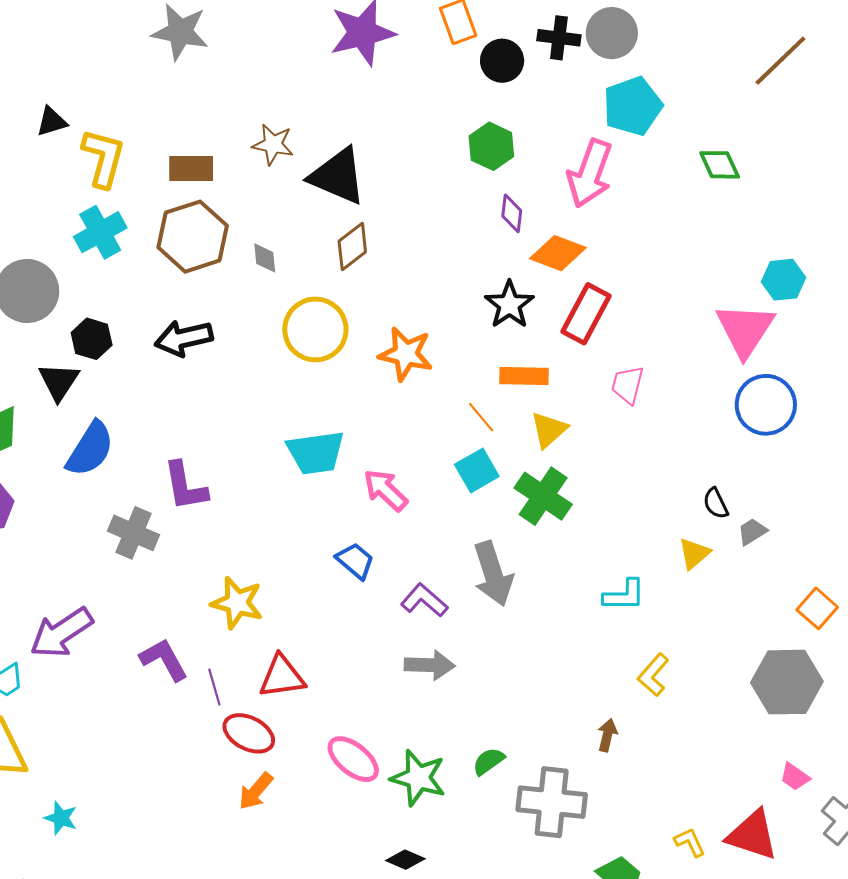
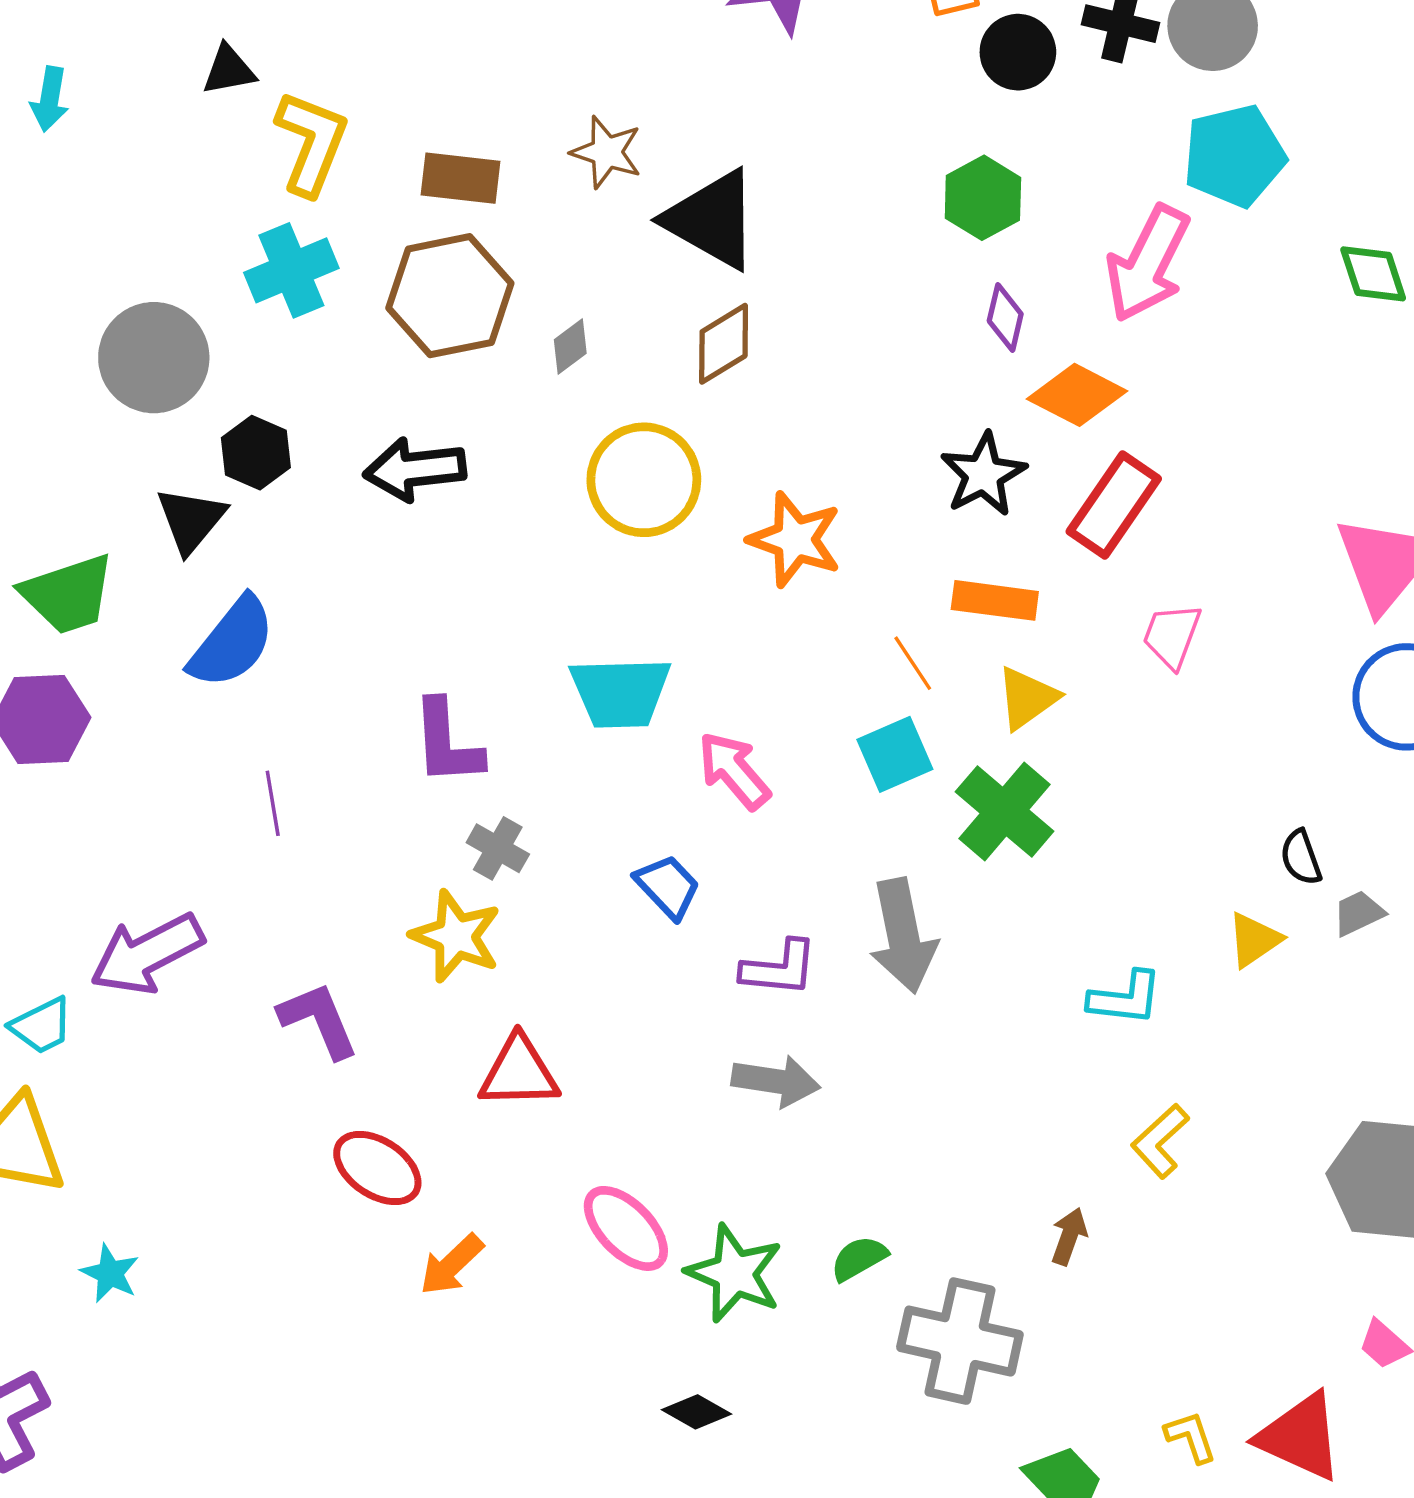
gray diamond: (265, 258) -> (570, 347), turned 52
purple L-shape: (185, 486) -> (447, 743), moved
gray cross: (133, 533) -> (498, 848), moved, size x0.7
purple L-shape: (424, 600) -> (779, 968), turned 138
purple line: (214, 687) -> (273, 803), moved
red ellipse: (249, 733) -> (377, 1168), moved

